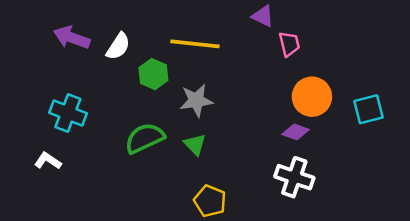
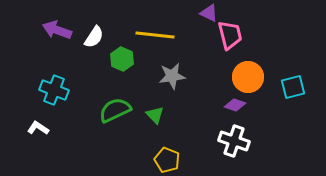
pink trapezoid: (289, 44) -> (230, 35), size x1.4
gray star: (196, 100) -> (172, 76), moved

